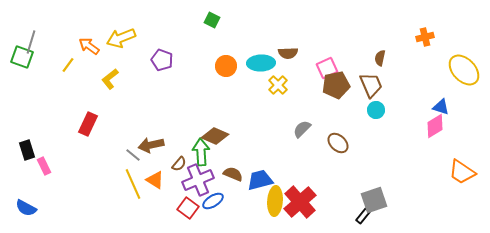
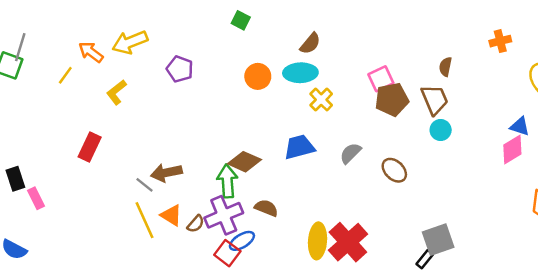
brown semicircle: (288, 53) -> (310, 43), moved, turned -48
brown semicircle: (179, 164) -> (196, 224), moved
blue trapezoid: (260, 180) -> (299, 147), moved
red square: (188, 208) -> (227, 253), moved

